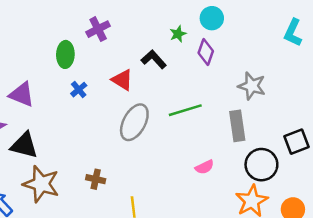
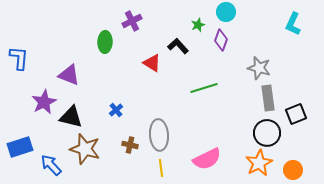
blue cross: (79, 90) -> (116, 110), moved
gray ellipse: (134, 122) -> (159, 135), moved, turned -32
gray rectangle: (237, 126) -> (268, 98), moved
pink semicircle: (205, 167) -> (207, 159), moved, size x1.8

